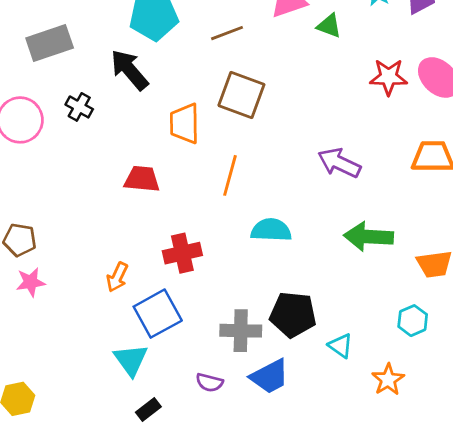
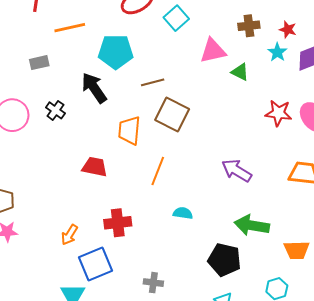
brown line: (227, 33) -> (153, 82), moved
gray rectangle: (50, 43) -> (39, 63), size x0.6
cyan semicircle: (271, 230) -> (183, 213), size x0.7
black pentagon: (293, 315) -> (224, 260), moved
gray cross: (241, 331) -> (153, 283), size x0.7

